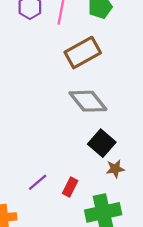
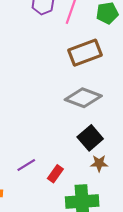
gray diamond: (88, 101) -> (83, 98), turned -39

